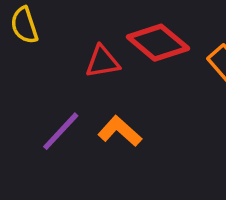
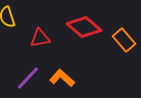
red triangle: (102, 62) -> (40, 38), moved

